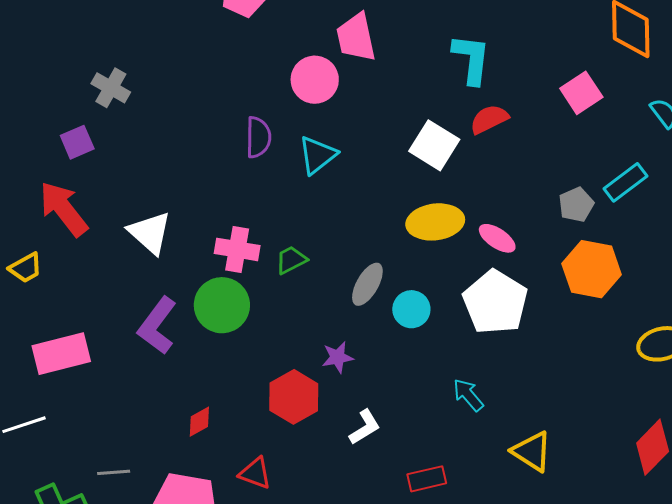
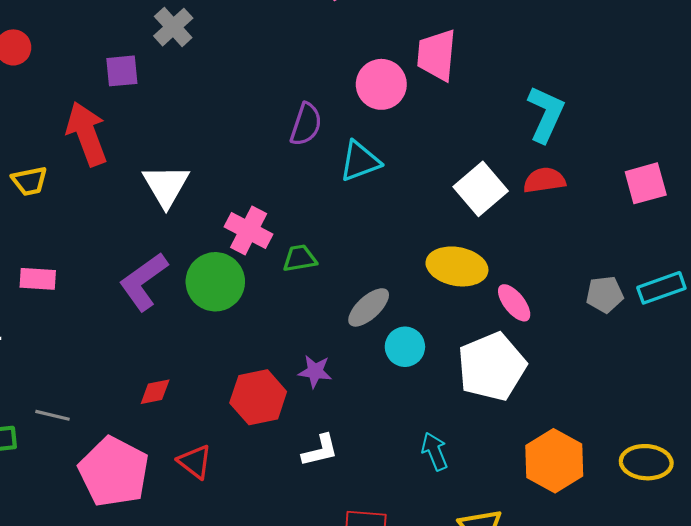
orange hexagon: (592, 269) -> (554, 461), moved
pink rectangle: (61, 354) -> (38, 279), size x0.6

